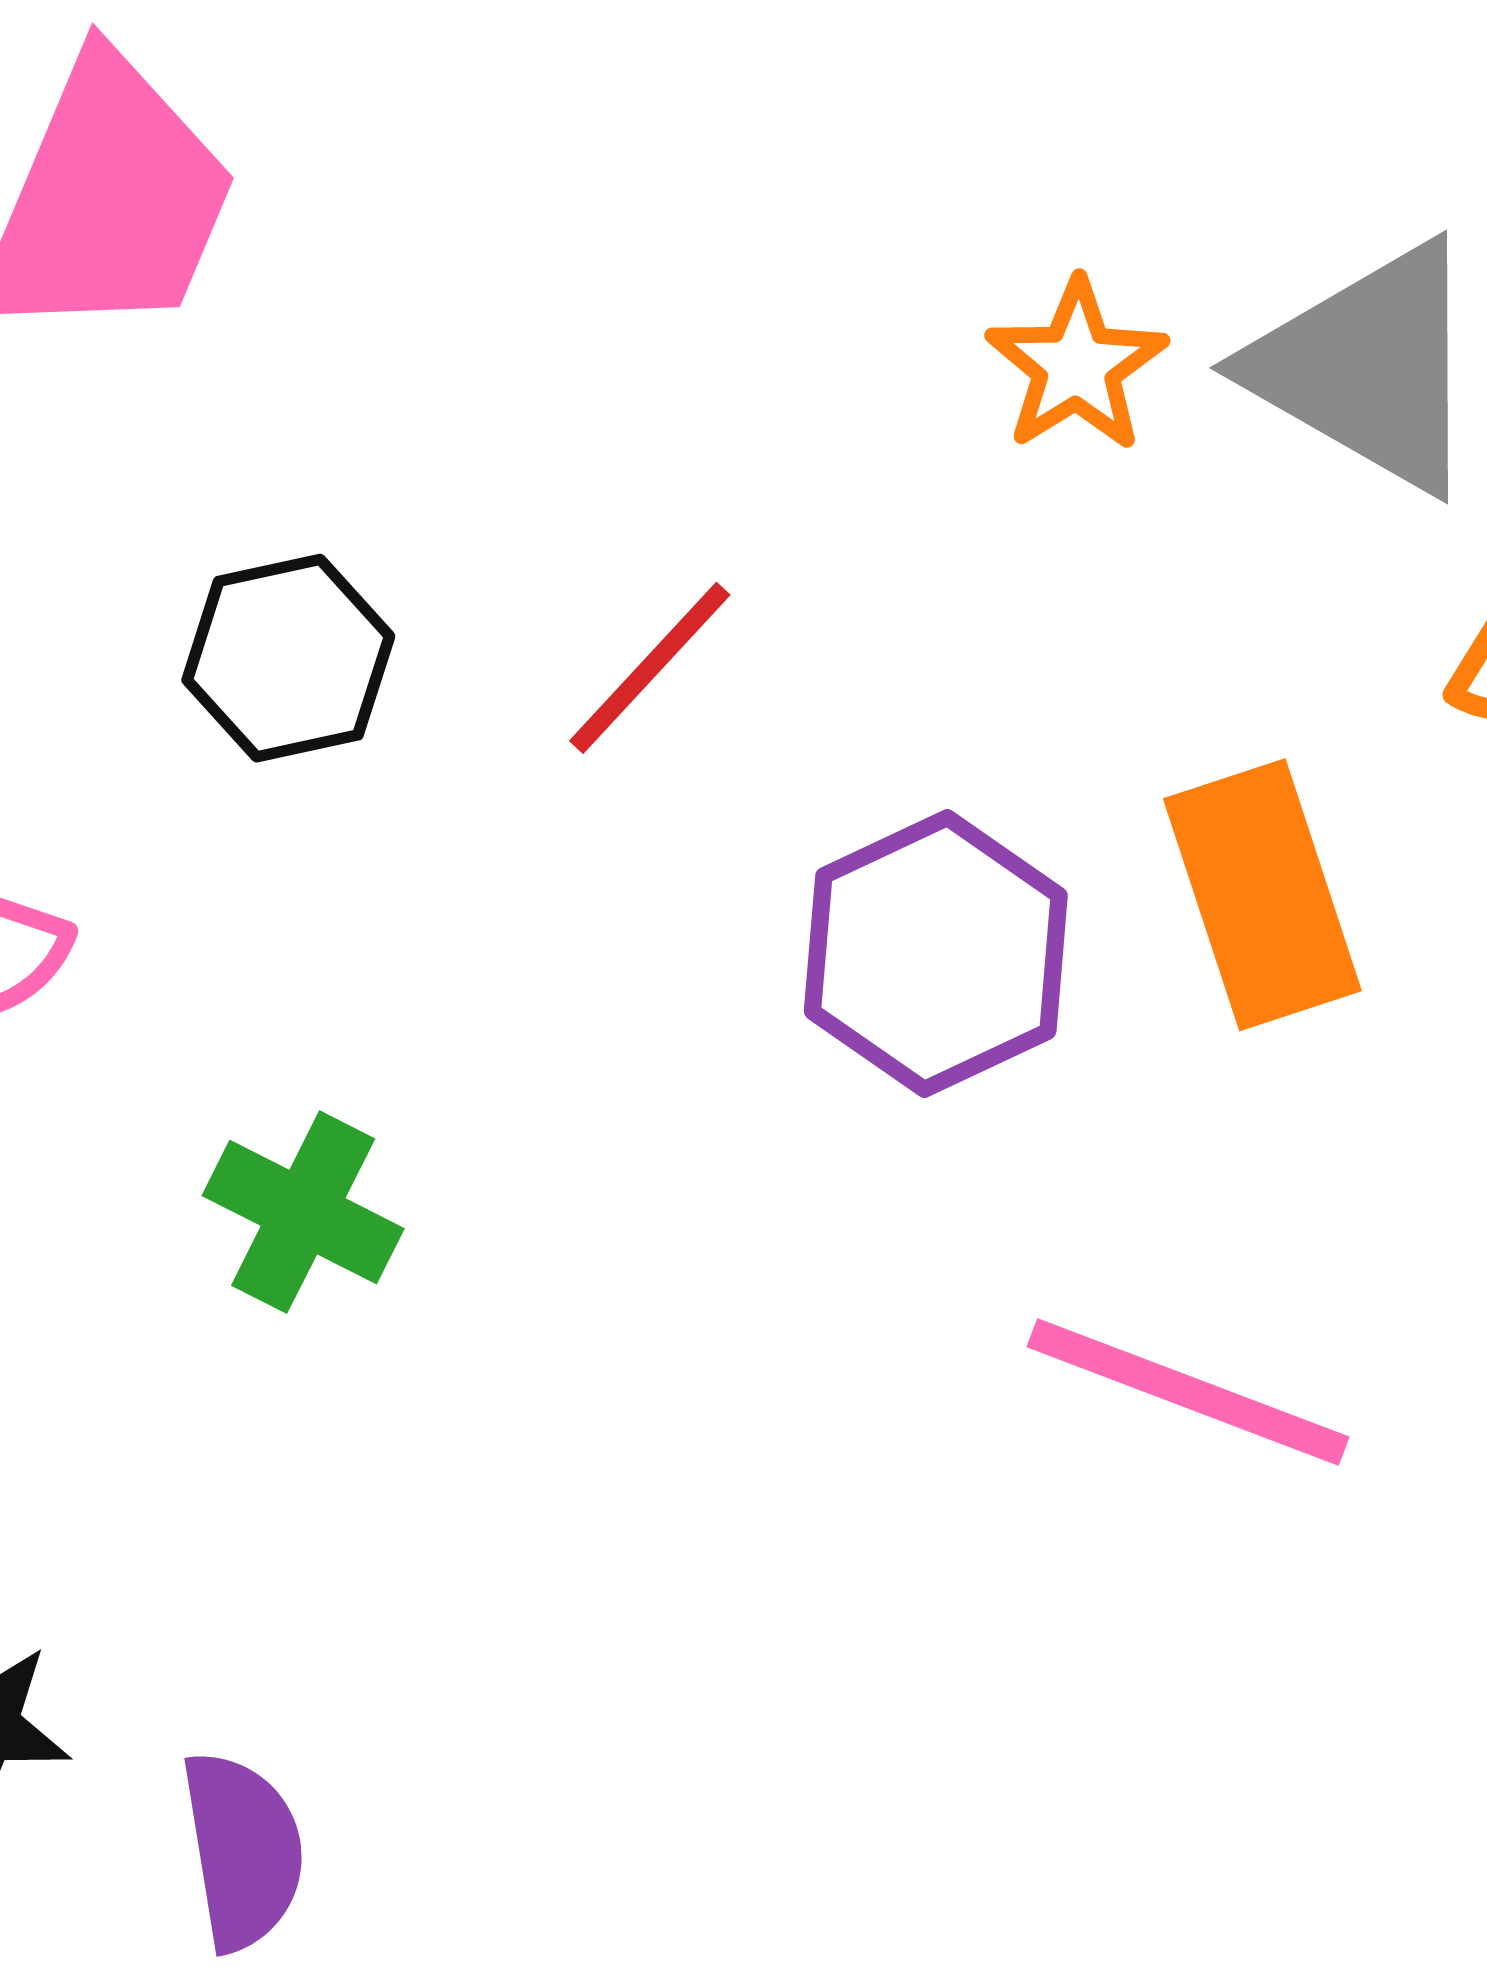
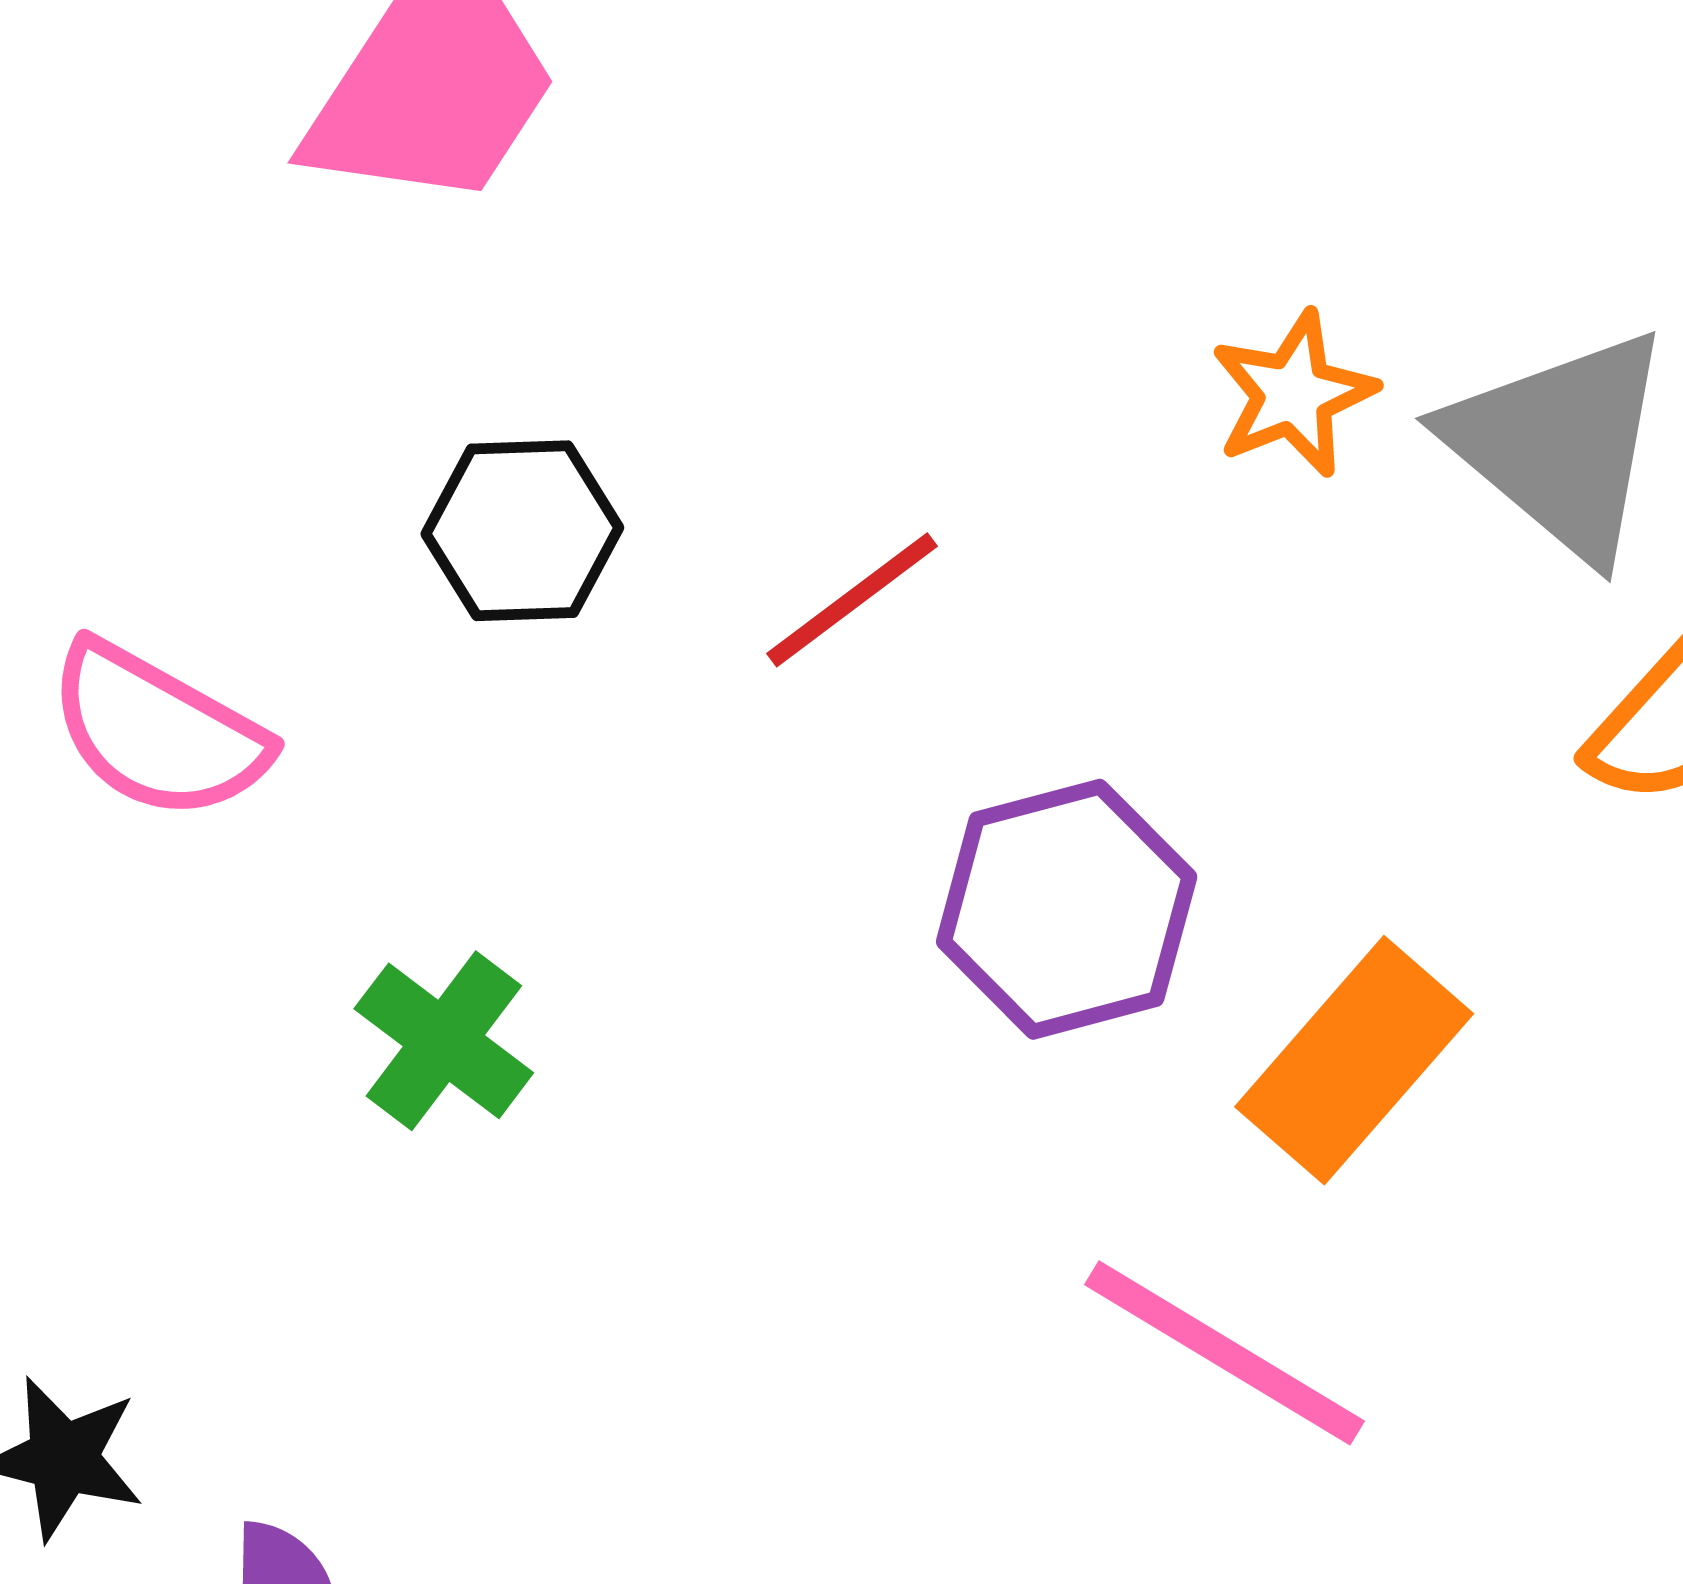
orange rectangle: (1262, 895) -> (1354, 1060), moved, turned 49

